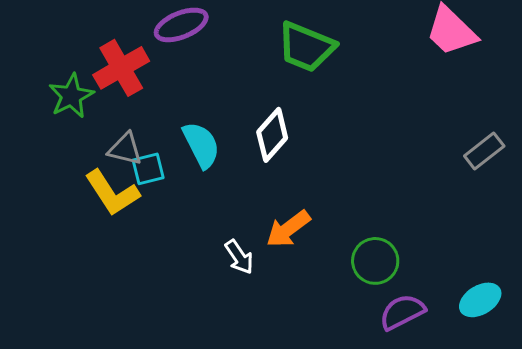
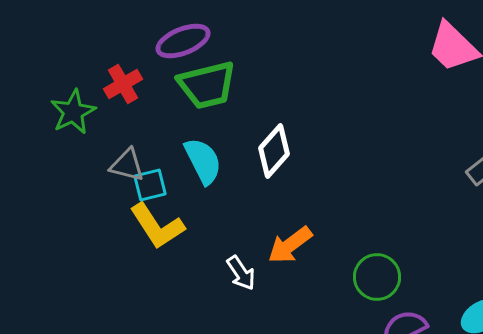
green trapezoid: (306, 47) -> (207, 85), moved, turned -36
red cross: (121, 68) -> (123, 84), size x0.7
yellow L-shape: (112, 193) -> (157, 226), moved

